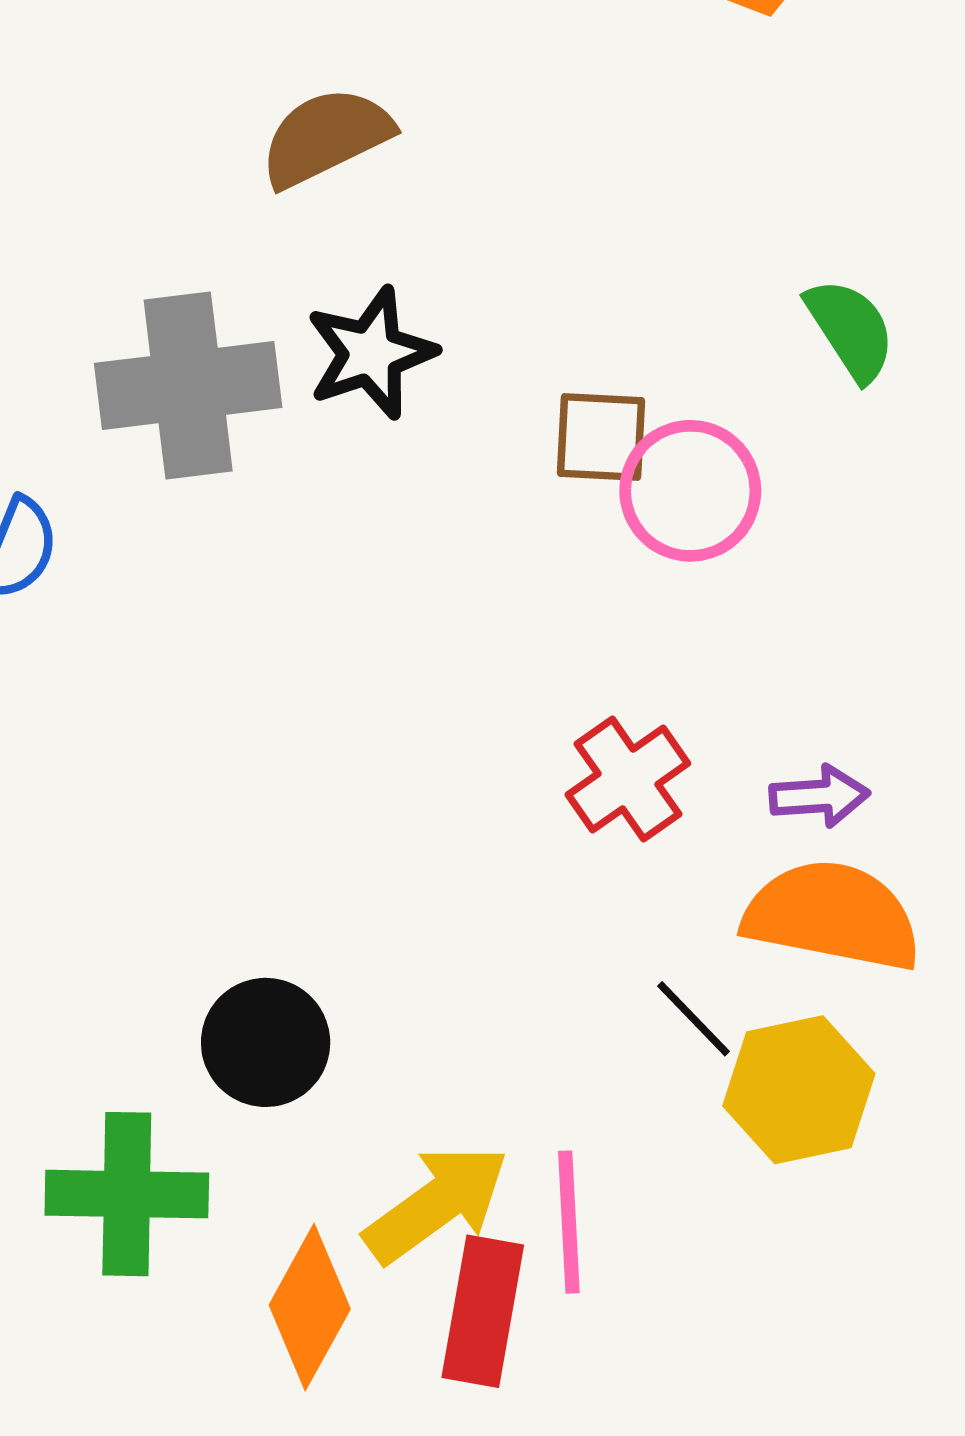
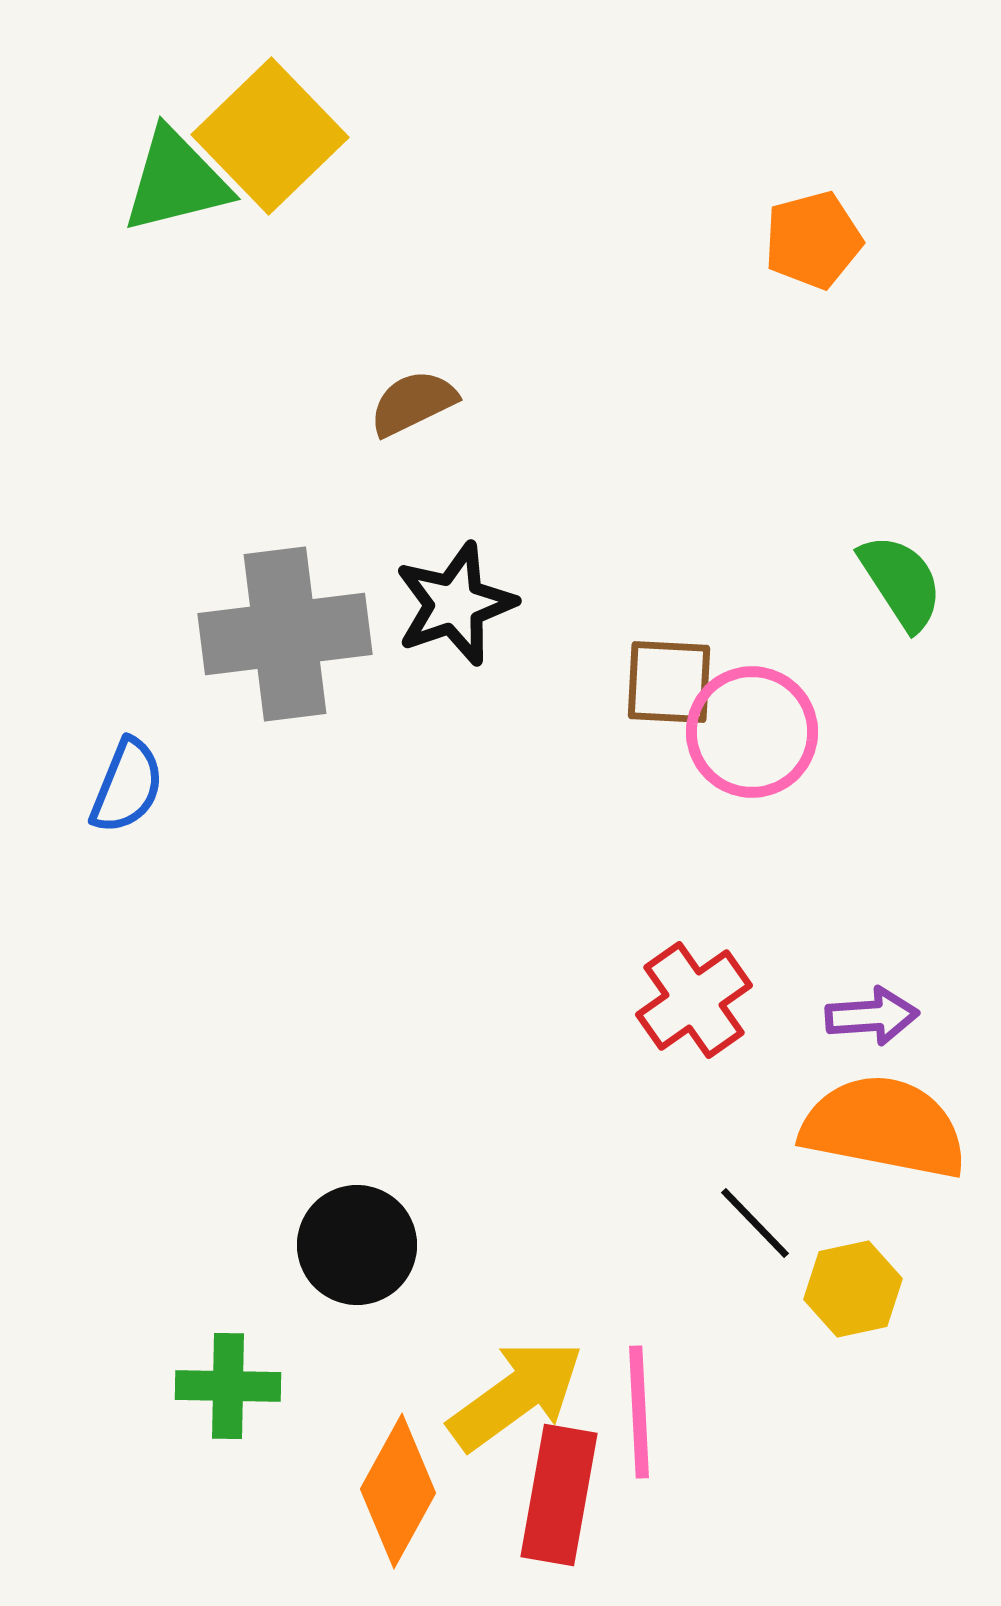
brown semicircle: (326, 137) -> (413, 403), size x0.7
yellow hexagon: (799, 1090) -> (853, 1289), size x0.7
green cross: (127, 1194) -> (228, 1386), size x0.7

